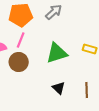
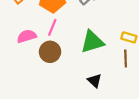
brown line: (87, 90) -> (126, 58), moved

